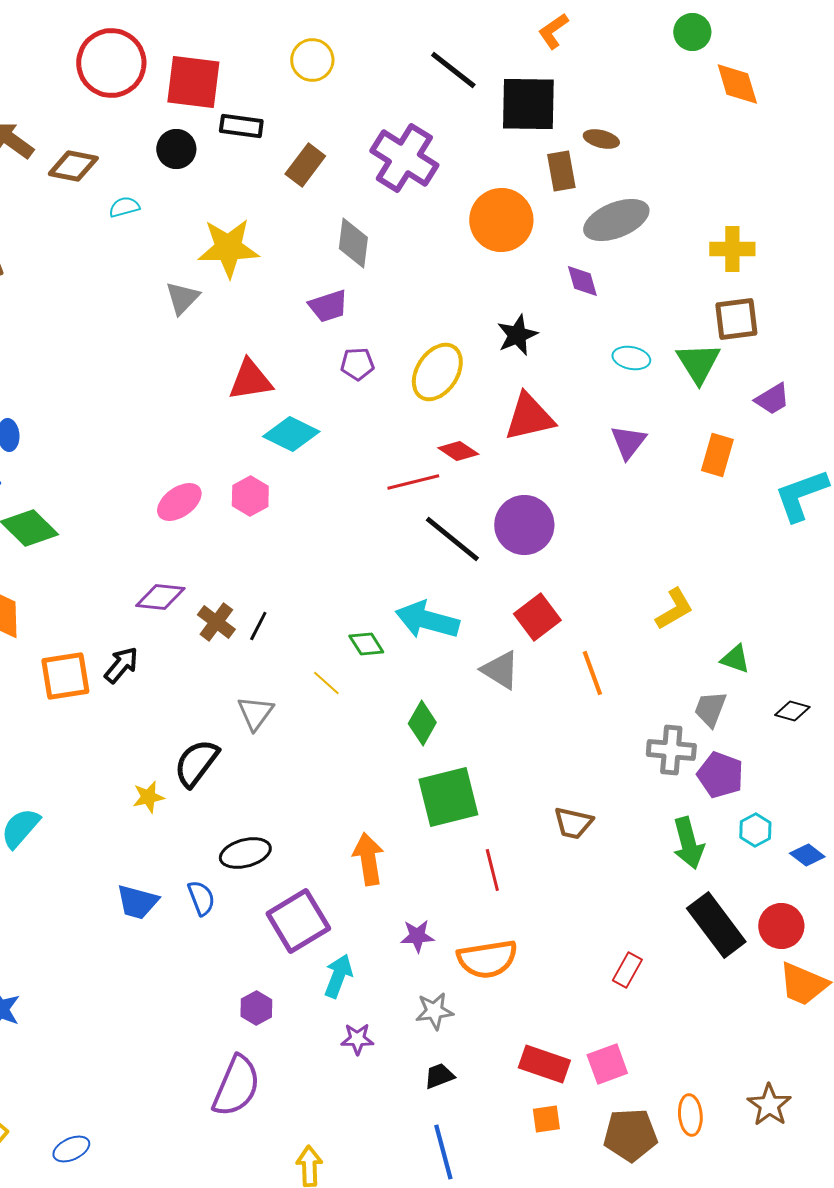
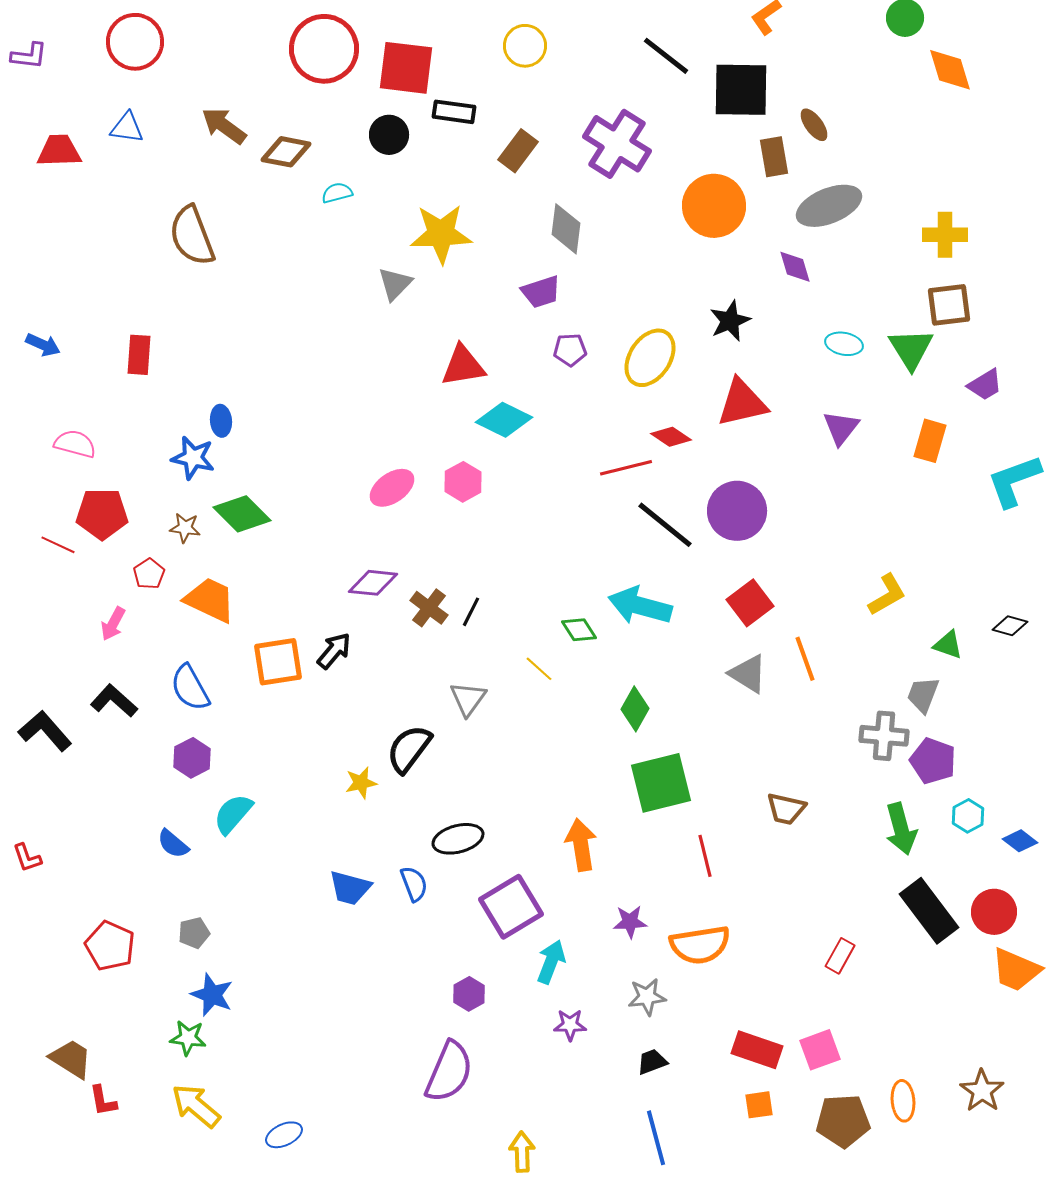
brown ellipse: (601, 139) -> (814, 125), turned 40
gray triangle: (500, 670) -> (748, 674), moved
black diamond: (792, 711) -> (1010, 626), moved

